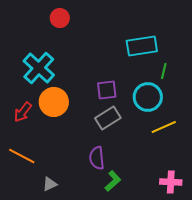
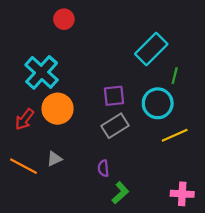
cyan rectangle: (142, 46) -> (151, 49), turned -36
purple semicircle: (97, 158) -> (103, 168), size x0.7
gray triangle: (50, 184) -> (54, 159), moved

